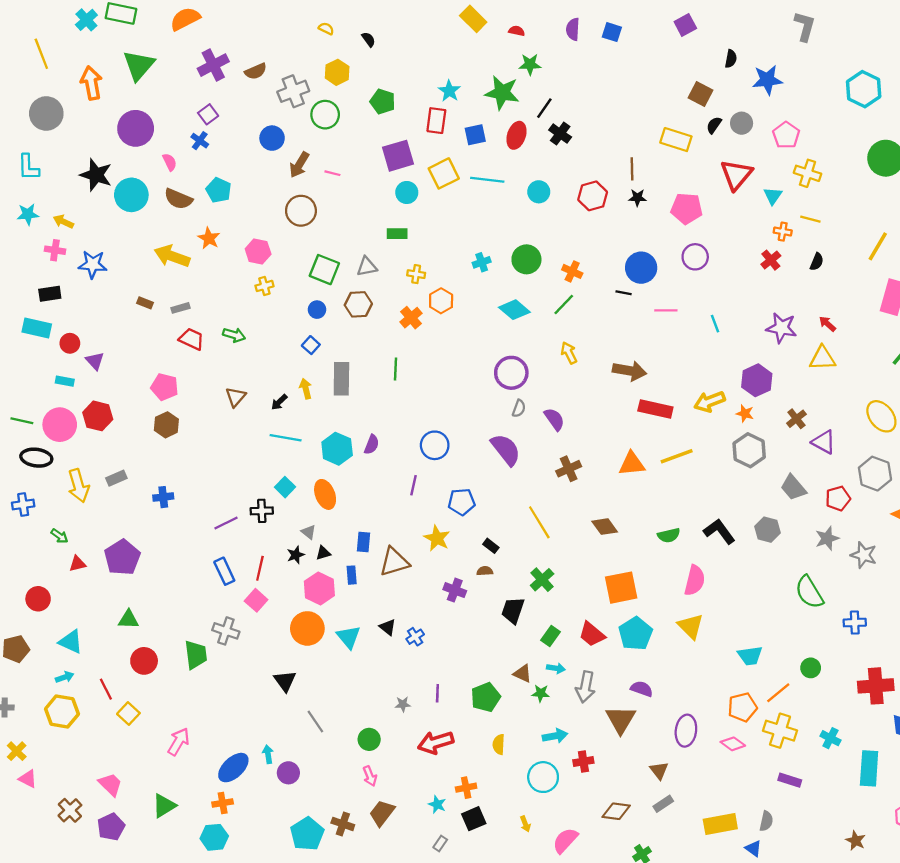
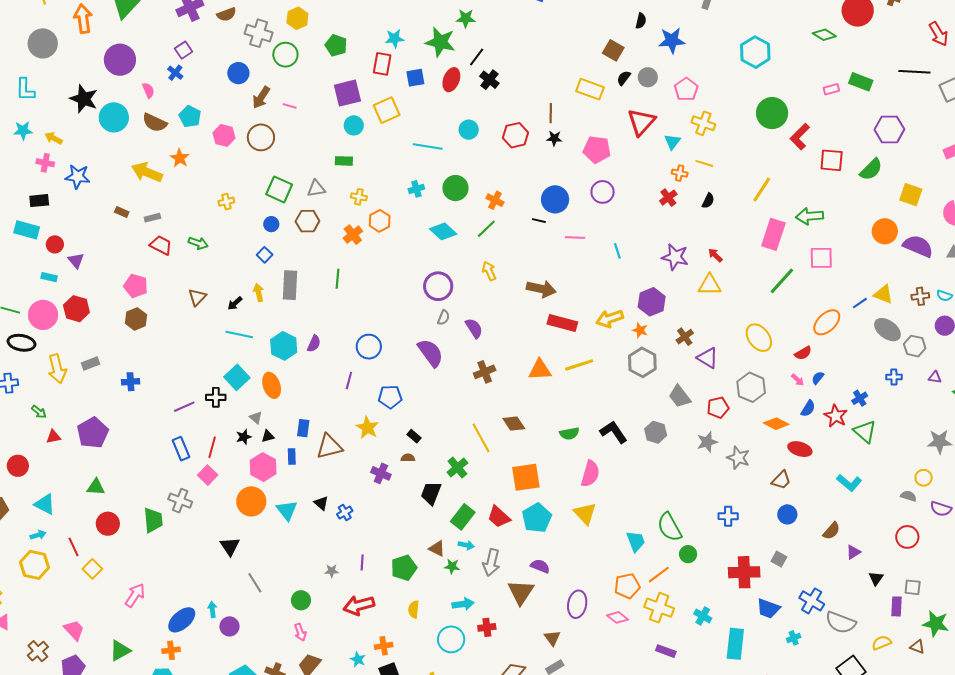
gray cross: (293, 91) -> (259, 33), turned 36
cyan star: (449, 91) -> (394, 39), turned 30
cyan line: (487, 180) -> (428, 146), moved
pink hexagon: (258, 251) -> (224, 135), moved
cyan square: (285, 487) -> (237, 377), size x1.4
yellow line: (539, 522) -> (481, 438), moved
green semicircle: (809, 592) -> (669, 527), moved
green rectangle: (551, 636) -> (463, 517), size x1.4
cyan trapezoid: (750, 656) -> (636, 541), turned -105

